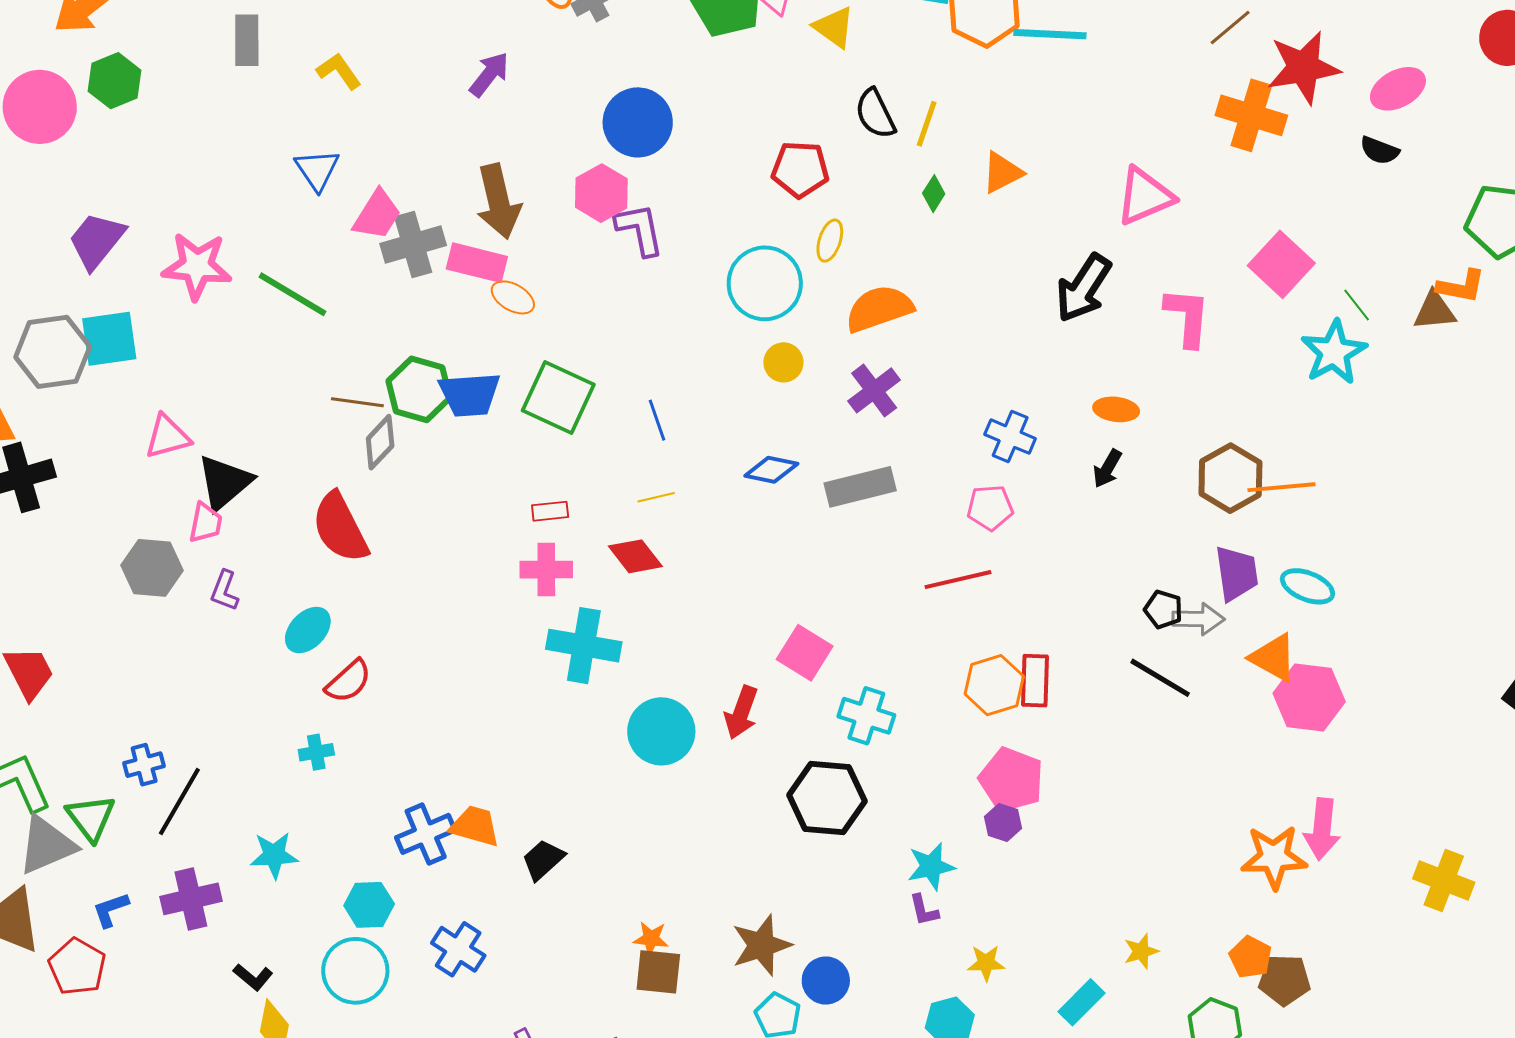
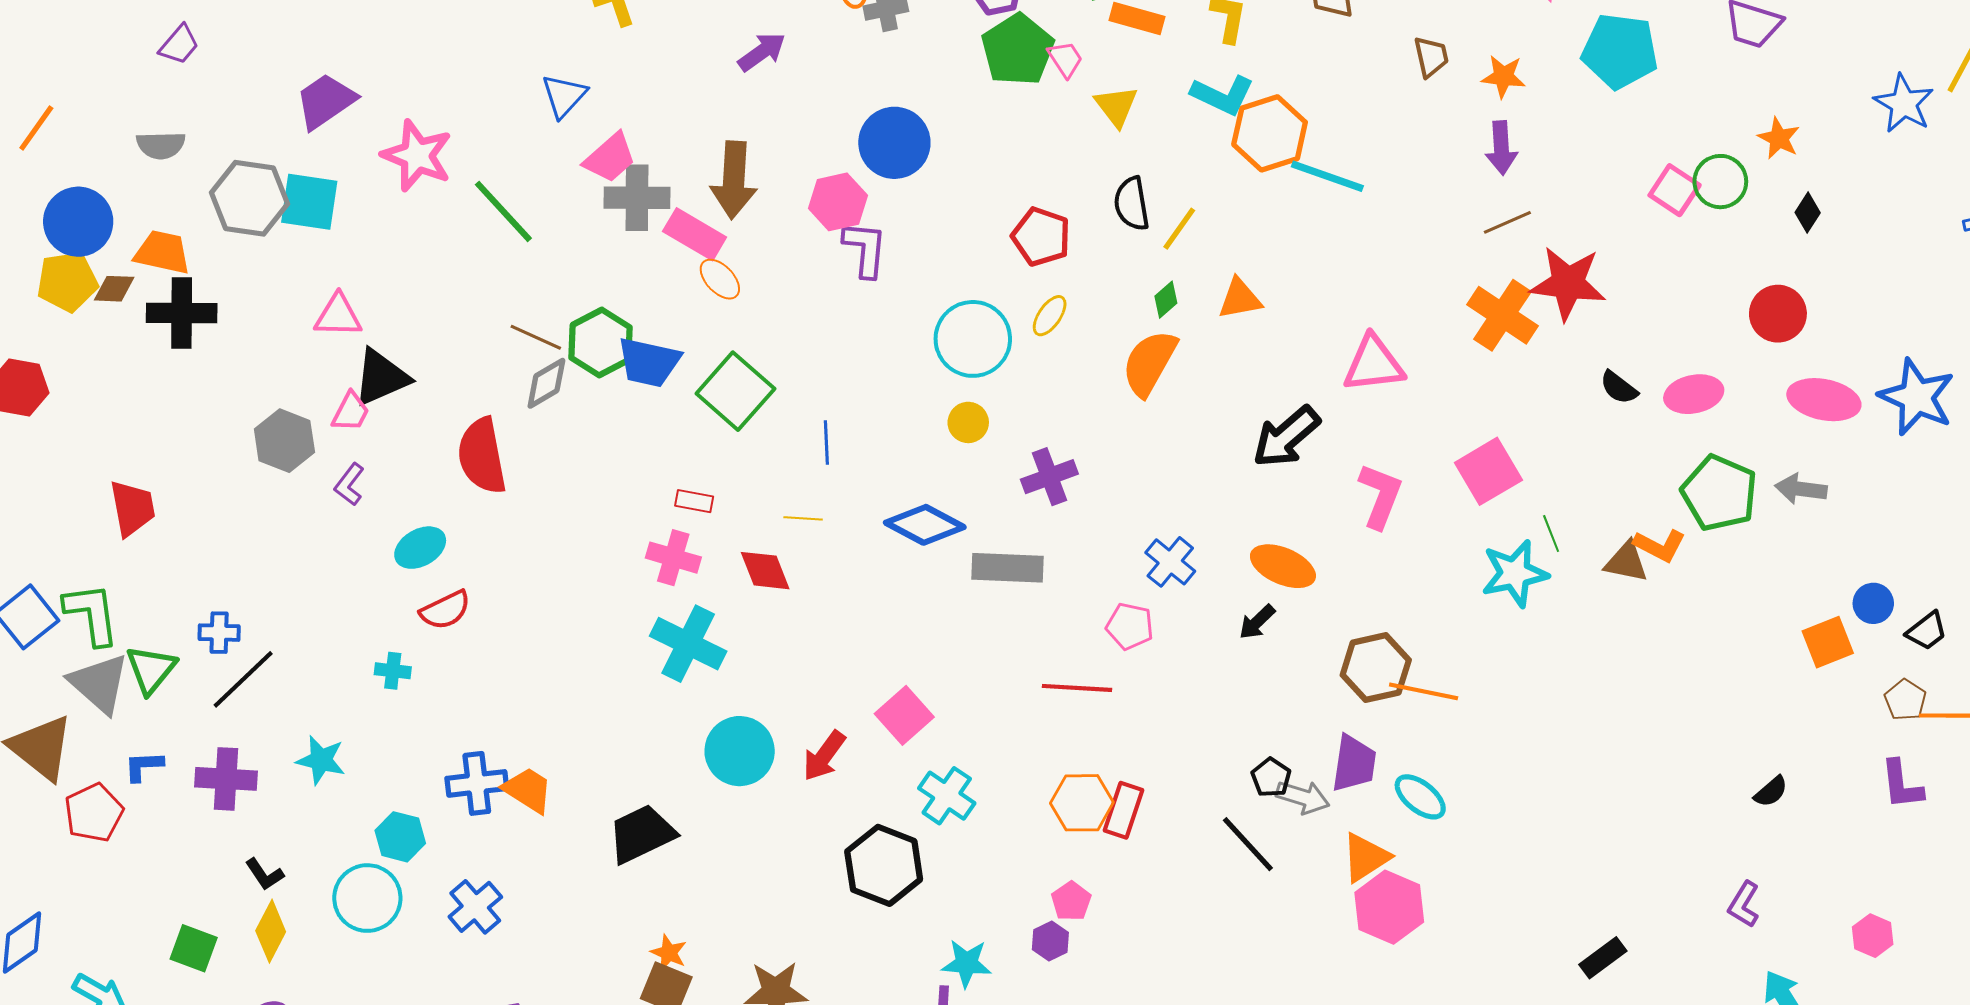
pink ellipse: (1398, 89) -> (1694, 394), moved
orange semicircle: (879, 309) -> (1149, 363), moved, turned -58
orange ellipse: (1116, 409) -> (1283, 566), size x1.4
blue diamond: (771, 470) -> (925, 525), size x1.4
orange triangle: (1273, 658) -> (1366, 857), turned 42
pink pentagon: (1011, 780) -> (1071, 901), size x0.6
gray triangle: (47, 845) -> (99, 684), turned 48
black trapezoid: (543, 860) -> (642, 834), moved, size x1.5

